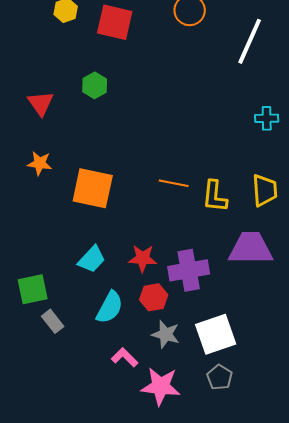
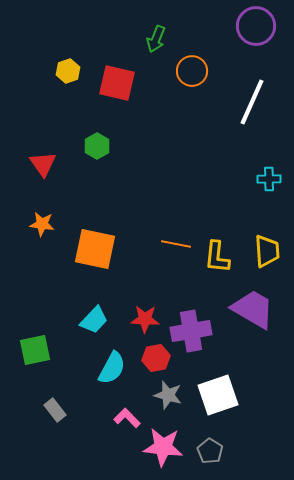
purple trapezoid: (251, 248) -> (253, 309), turned 30
gray rectangle: (53, 321) -> (55, 410), moved
gray pentagon: (220, 377) -> (210, 451), moved

